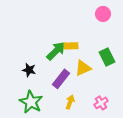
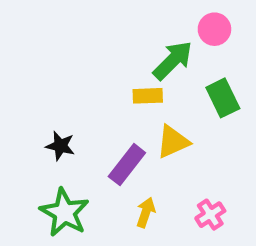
green arrow: (56, 51) -> (173, 60), moved
green rectangle: (107, 57) -> (223, 98), moved

